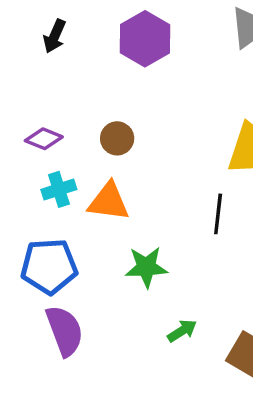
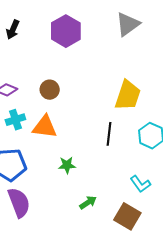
green star: (146, 267) -> (67, 165), size x0.7

